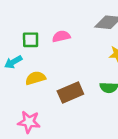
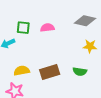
yellow semicircle: (35, 78) -> (22, 71), moved

